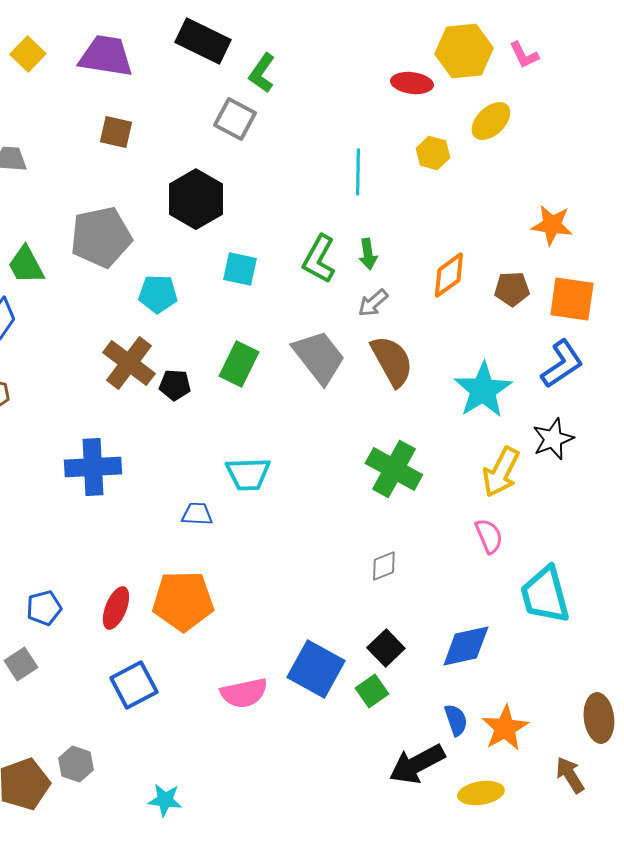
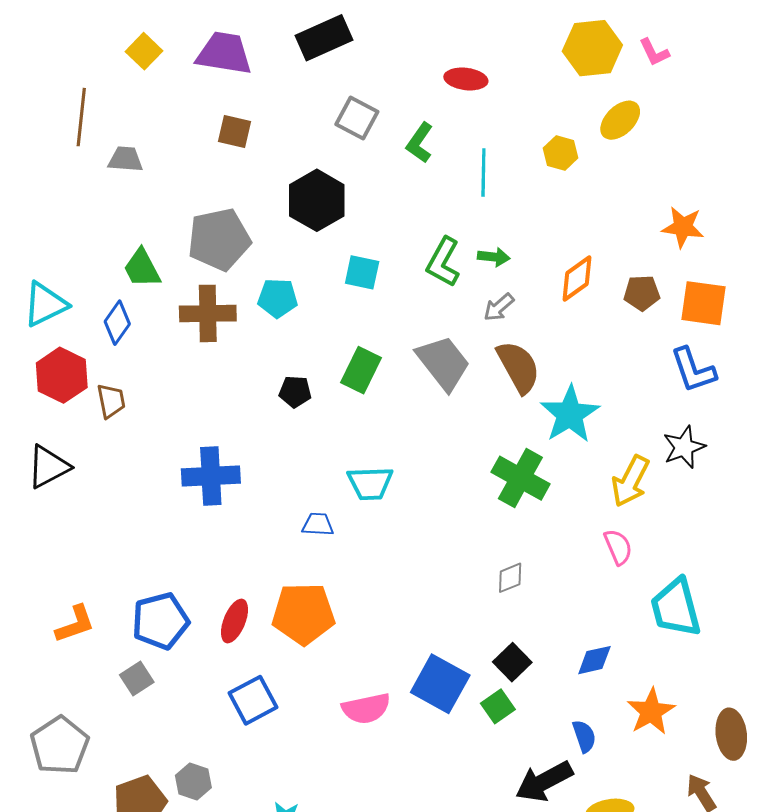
black rectangle: (203, 41) -> (324, 38), turned -50
green L-shape: (262, 73) -> (420, 143), moved
red ellipse: (412, 83) -> (466, 79), moved
green arrow: (368, 254) -> (494, 257), turned -76
brown cross: (129, 363) -> (208, 313), moved, turned -38
blue L-shape: (562, 364) -> (693, 370), turned 105
cyan star: (483, 390) -> (570, 414), moved
blue pentagon: (44, 608) -> (160, 621), size x1.6
blue diamond: (466, 646) -> (594, 660), size x0.7
orange star: (505, 728) -> (651, 712), moved

